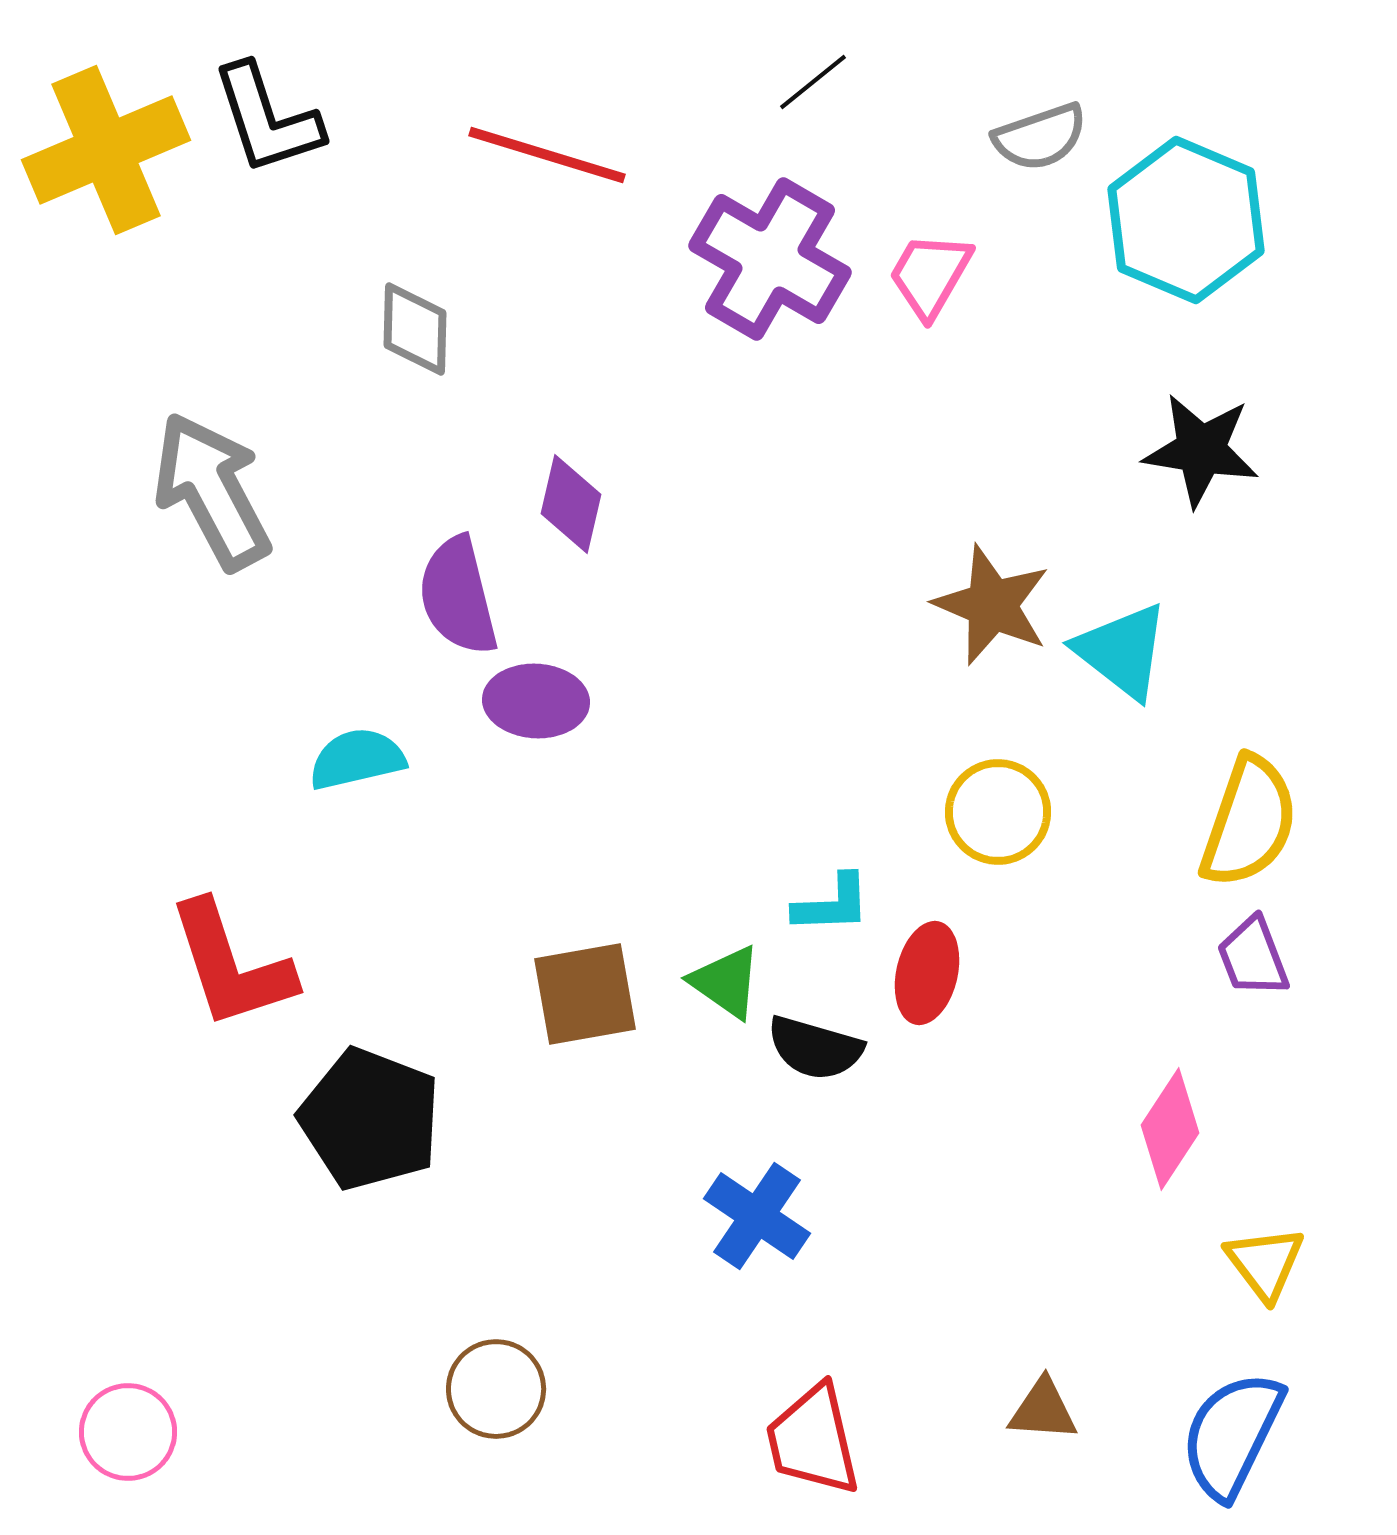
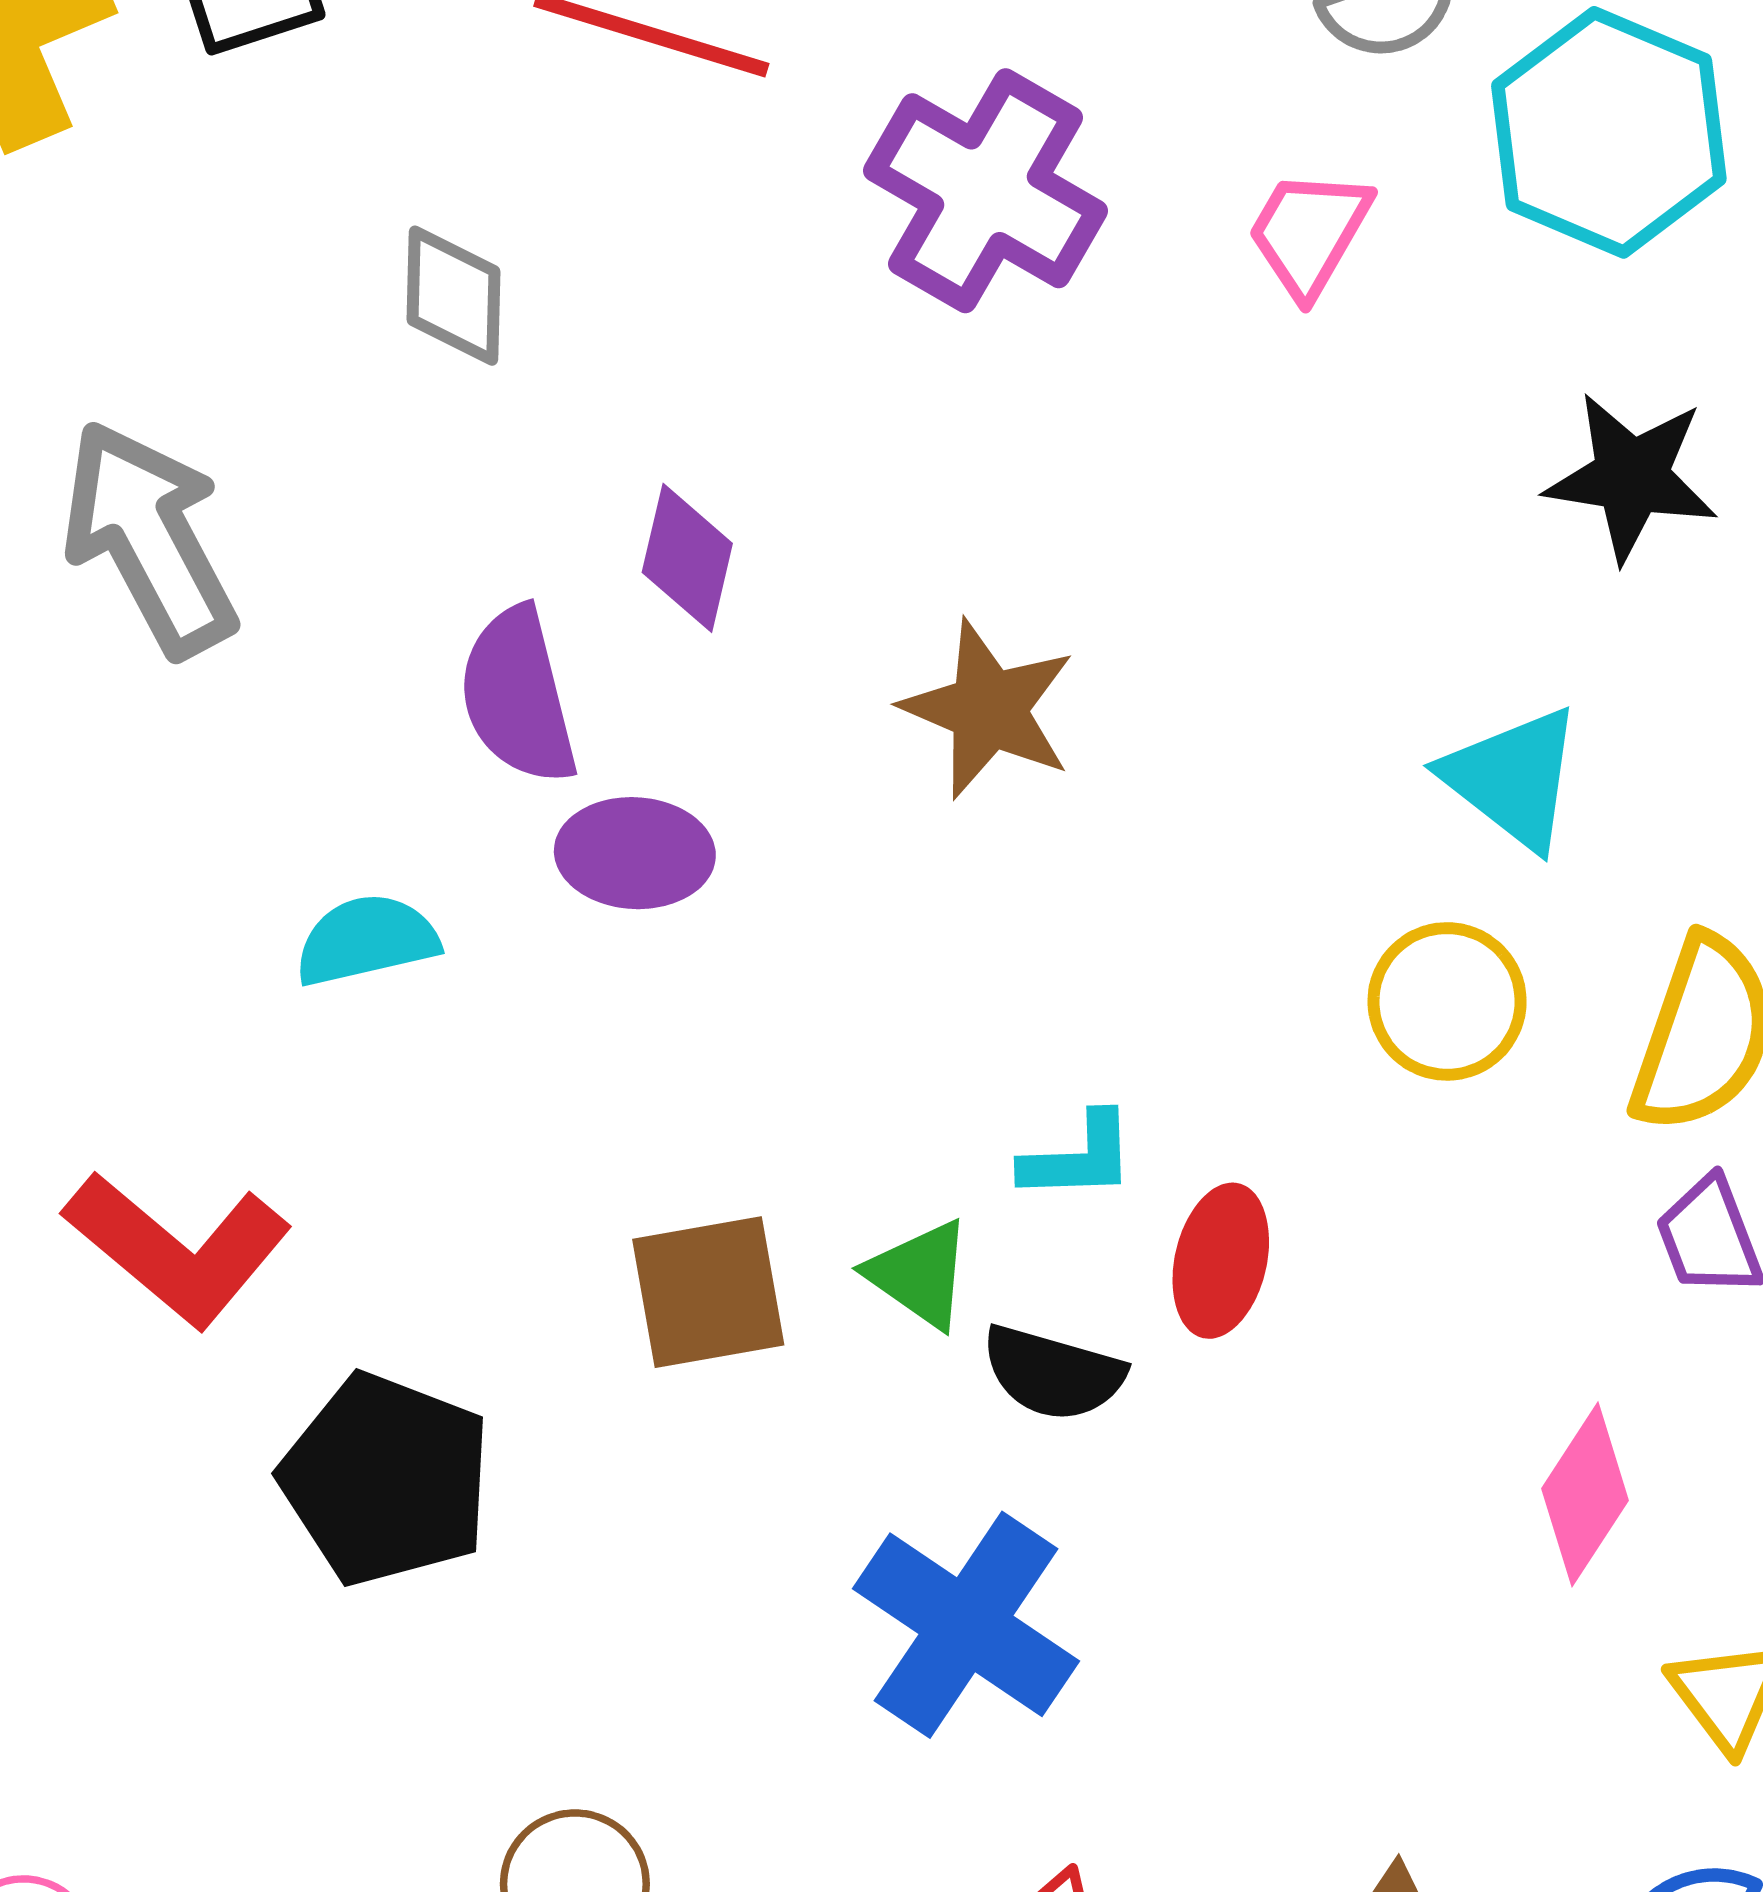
pink trapezoid: (930, 275) -> (1309, 233), moved
brown star: (992, 605) -> (988, 709), moved
yellow circle: (998, 812) -> (1447, 1001), moved
red L-shape: (231, 965) -> (178, 1249), turned -32
blue cross: (757, 1216) -> (966, 1625), size x1.4

